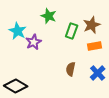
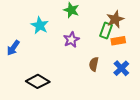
green rectangle: (72, 31) -> (106, 30), moved
purple star: (34, 42) -> (71, 40), moved

